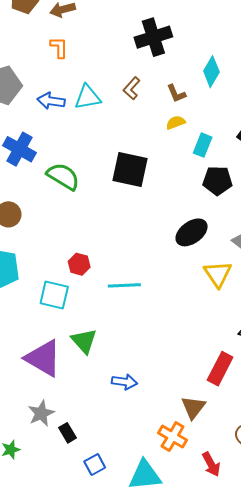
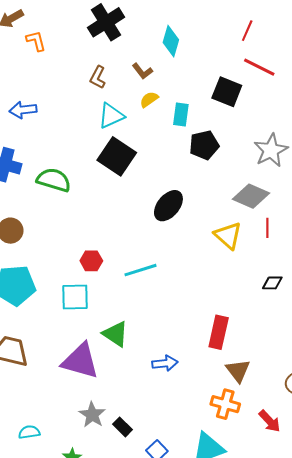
orange L-shape: (59, 47) -> (36, 41), moved
cyan triangle: (88, 97) -> (111, 116), moved
black square: (130, 169) -> (117, 156), turned 36
black ellipse: (192, 232) -> (168, 206), moved
red rectangle: (220, 369) -> (219, 332), moved

